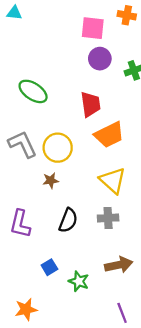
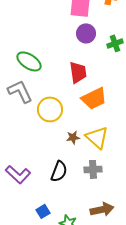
gray L-shape: (22, 144) -> (20, 91), moved
brown star: (51, 180) -> (73, 137), moved
purple L-shape: (20, 224) -> (18, 174), turned -60

